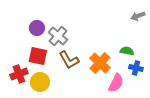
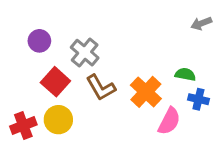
purple circle: (37, 28) -> (39, 41), moved
red square: (38, 56) -> (55, 82), turned 30
red cross: (19, 74) -> (23, 125), moved

